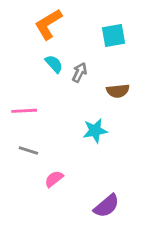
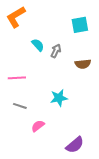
orange L-shape: (48, 24) -> (16, 17), moved
cyan star: (95, 131) -> (59, 98), moved

